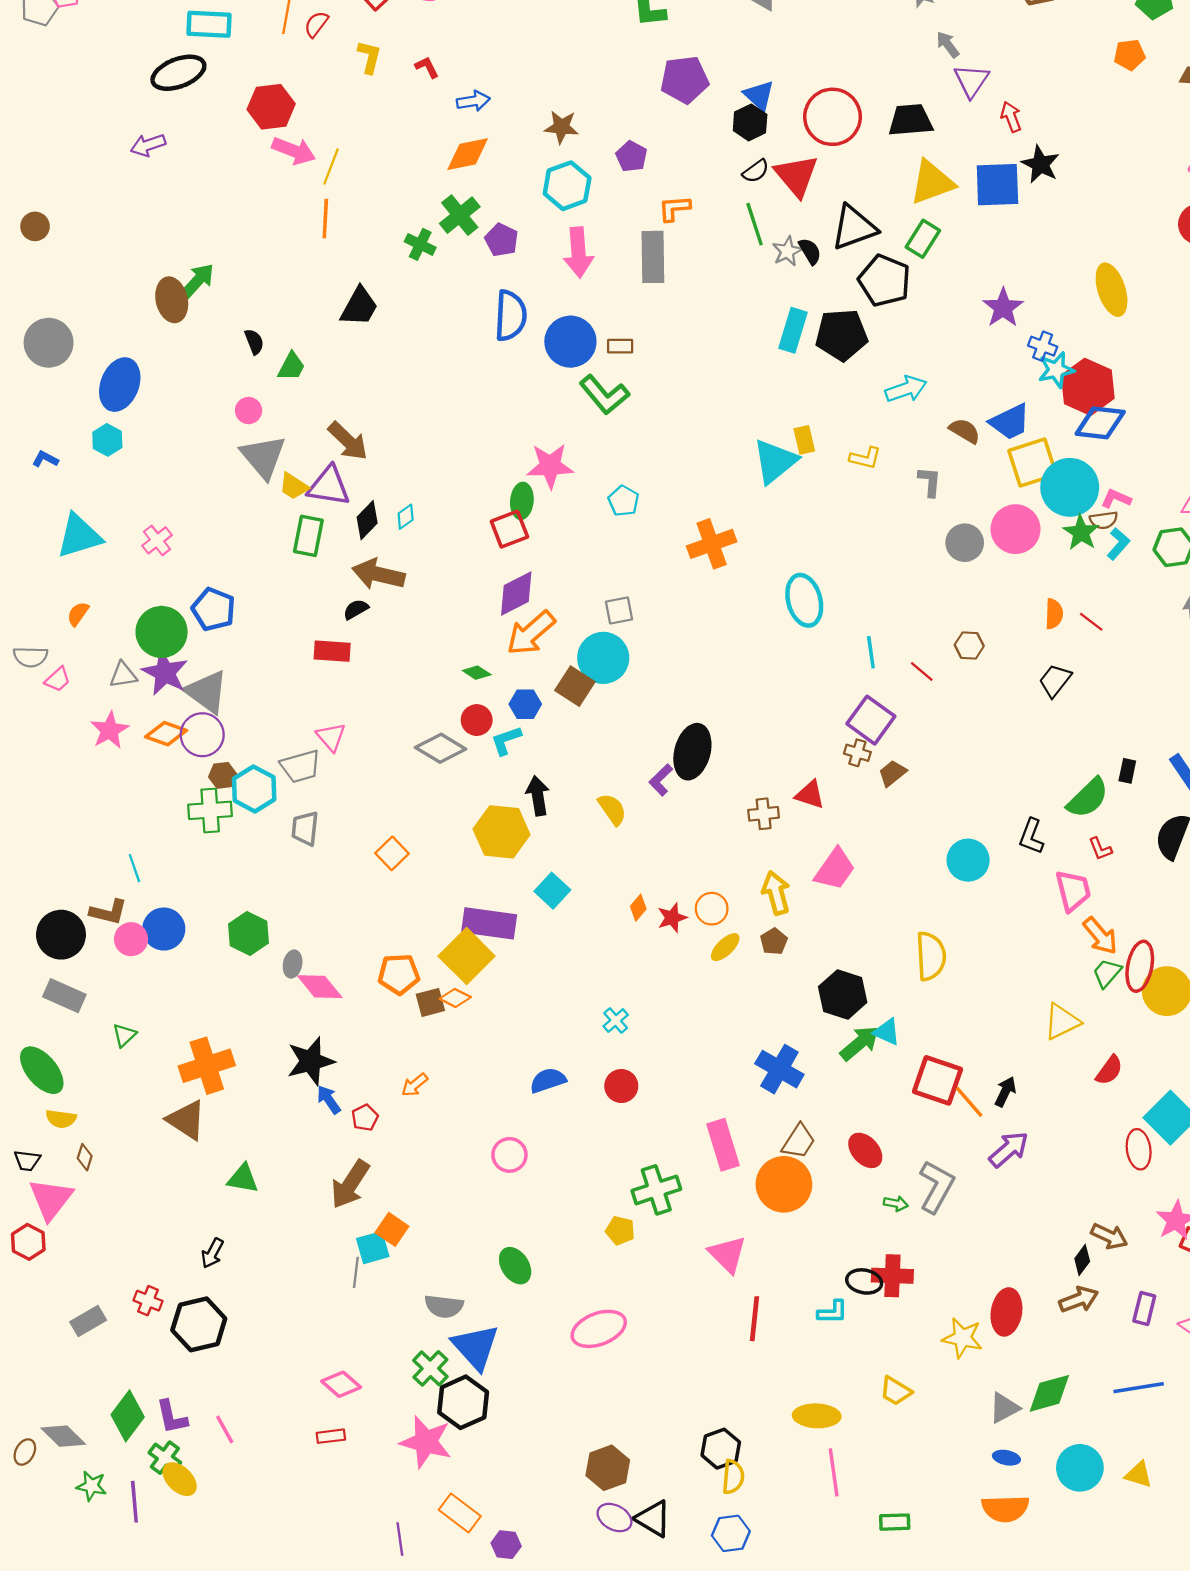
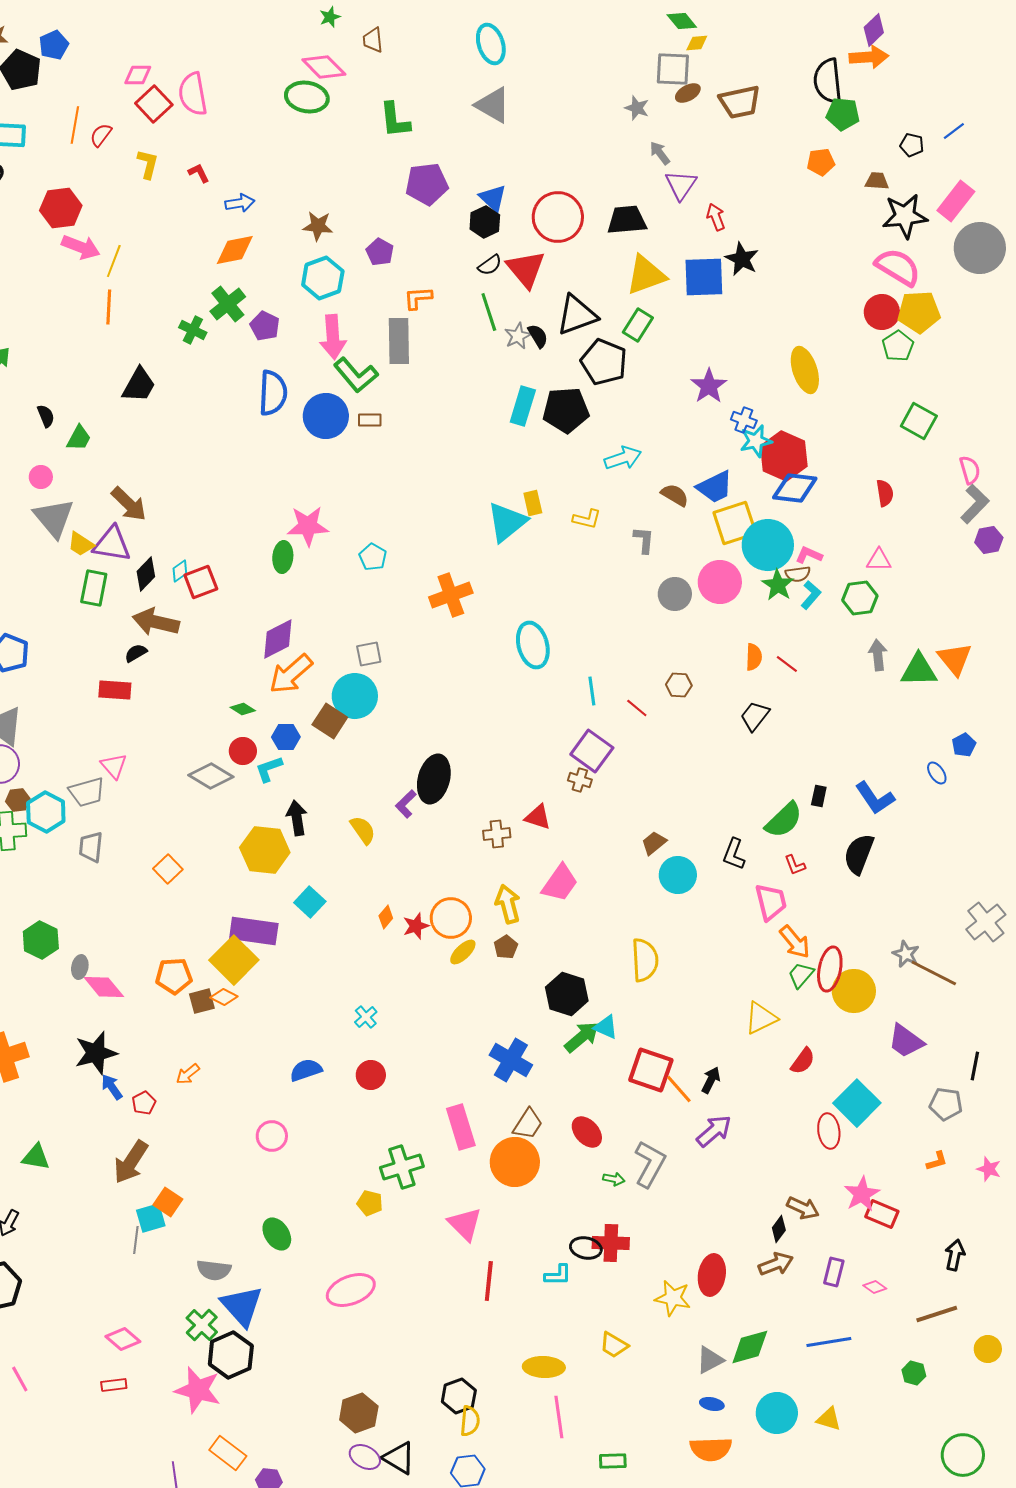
green L-shape: (604, 395) -> (356, 375), moved
red square: (509, 529) -> (201, 582), moved
brown trapezoid: (892, 773) -> (654, 843), moved
orange circle: (712, 909) -> (451, 918), size x1.4

